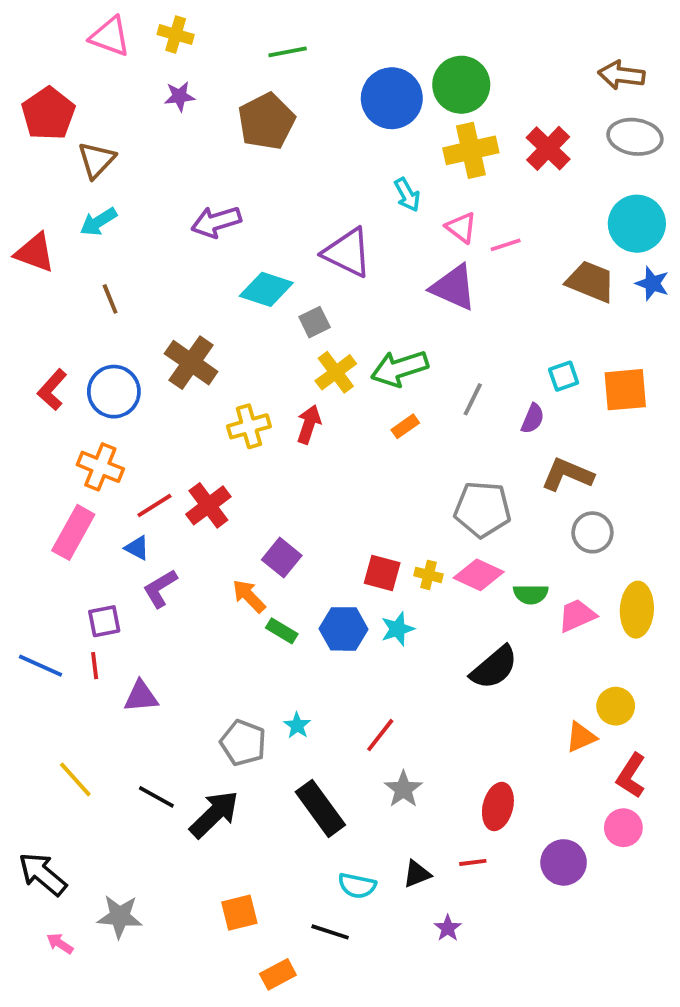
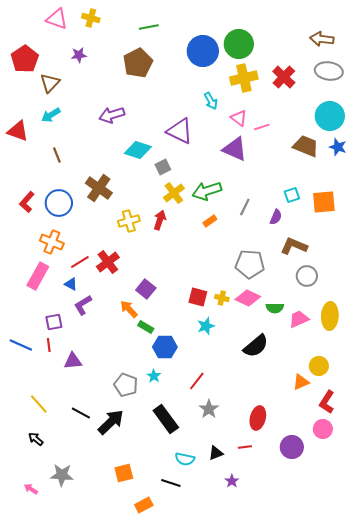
purple star: (179, 96) -> (79, 55), moved
blue hexagon: (344, 629) -> (165, 347), moved
black arrow: (42, 874) -> (36, 439), moved, size x0.6

